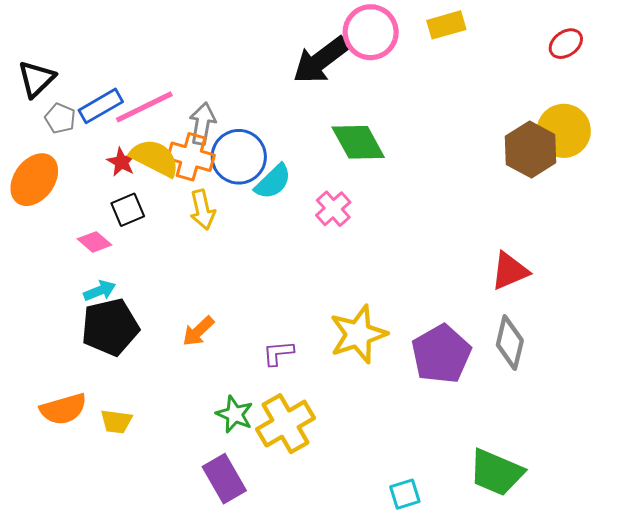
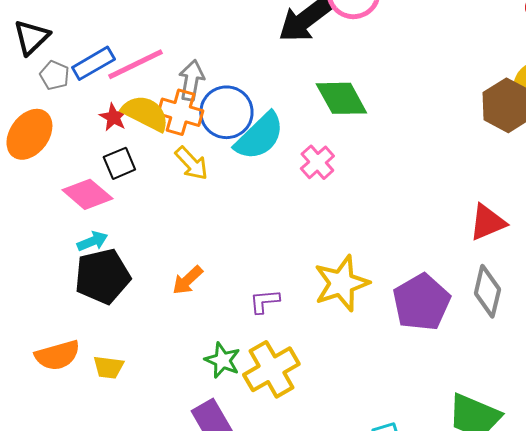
cyan semicircle: (273, 182) -> (259, 136), size x1.4
yellow arrow: (202, 210) -> (191, 163), turned -30
pink diamond: (94, 242) -> (87, 194), size x1.5

